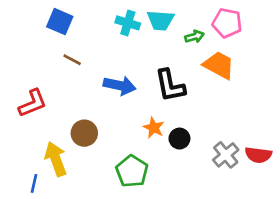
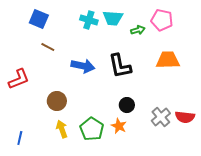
orange trapezoid: (219, 65) -> (168, 60), moved, turned -30
orange star: (154, 128) -> (119, 126), moved
yellow arrow: (56, 159) -> (62, 129), moved, size x0.7

